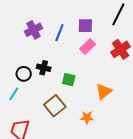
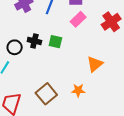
green square: (69, 80) -> (55, 42), moved
brown square: (55, 106) -> (46, 94), moved

